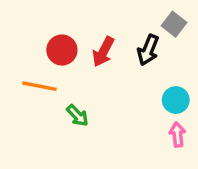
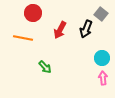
red circle: (62, 50) -> (33, 13), moved
orange line: (40, 86) -> (23, 38), moved

